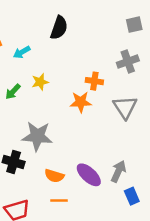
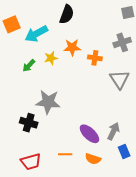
cyan arrow: (22, 52) -> (36, 34), size x1.6
orange star: (81, 102) -> (72, 47), moved
orange semicircle: (54, 176) -> (93, 159), moved

